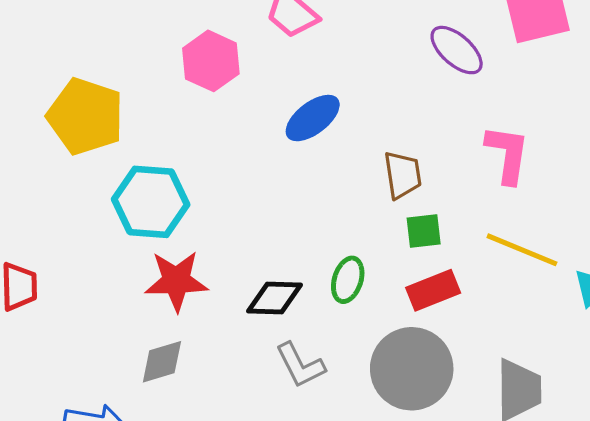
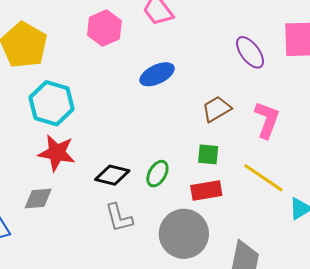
brown trapezoid: (403, 175) -> (217, 109), moved, turned -124

